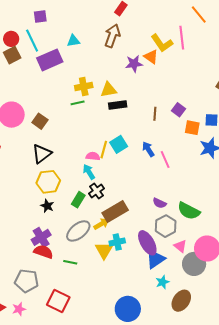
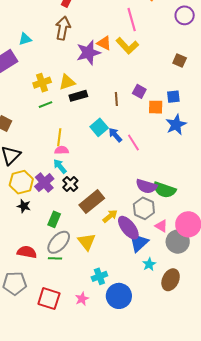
yellow L-shape: (162, 43) -> (127, 46), moved
purple star: (134, 64) -> (88, 53), size x1.4
green line: (78, 103) -> (46, 105), moved
cyan square: (119, 144) -> (99, 127), moved
yellow line: (104, 150) -> (59, 137), moved
green rectangle: (78, 200) -> (54, 219), moved
purple semicircle: (159, 203) -> (146, 186), moved, size x1.5
yellow arrow: (101, 224) -> (110, 216), moved
gray ellipse: (78, 231) -> (59, 242), moved
purple cross: (41, 237) -> (44, 183), moved
cyan cross: (117, 242) -> (99, 276), moved
pink star: (19, 309) -> (82, 299), moved

